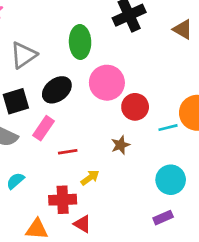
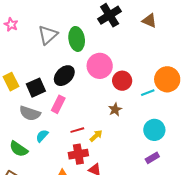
gray triangle: (23, 55) -> (48, 35), moved
red line: (68, 152) -> (77, 130), moved
cyan semicircle: (15, 181) -> (42, 136), moved

